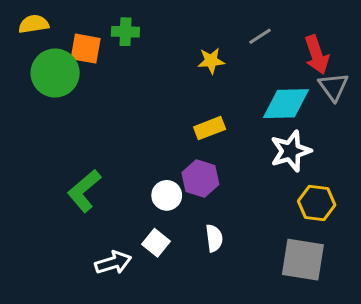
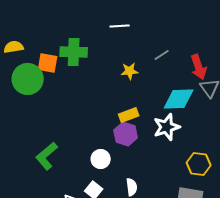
green cross: (125, 32) -> (74, 52), size x1.5
white star: (291, 151) -> (167, 127), moved
purple hexagon: (200, 179) -> (126, 134), moved

